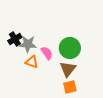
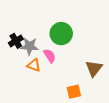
green circle: (70, 48) -> (61, 34), moved
brown triangle: (68, 69) -> (94, 68), moved

